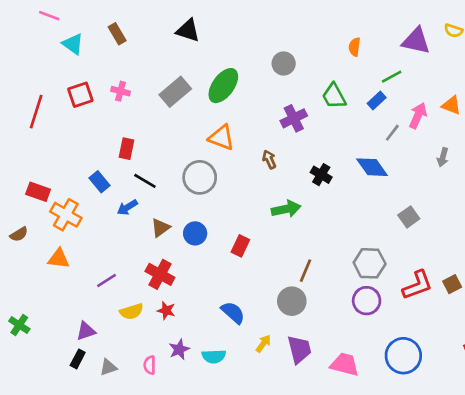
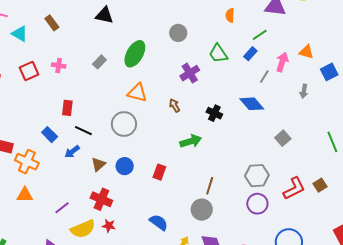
gray rectangle: (175, 92) -> (99, 62), size x0.6
yellow semicircle: (132, 311) -> (83, 229), size x1.4

